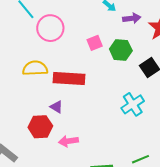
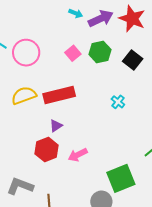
purple arrow: (132, 18) -> (101, 18), size x1.4
cyan cross: (133, 104) -> (118, 102), moved, size x0.6
purple triangle: (56, 107) -> (56, 126), turned -48

